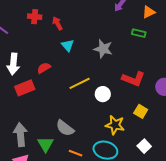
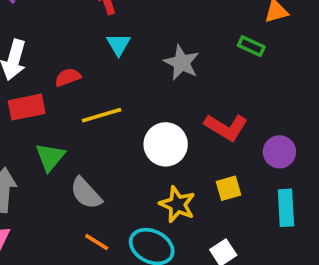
yellow line: (80, 83) -> (102, 115), moved
white circle: (103, 94) -> (166, 144), size x1.5
yellow square: (141, 111) -> (228, 188), turned 32
green triangle: (46, 144) -> (50, 157), moved

